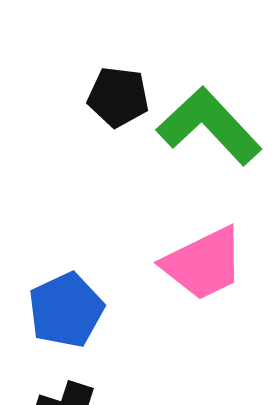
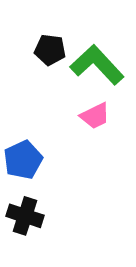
pink trapezoid: (203, 264) -> (95, 116), moved, size x0.7

